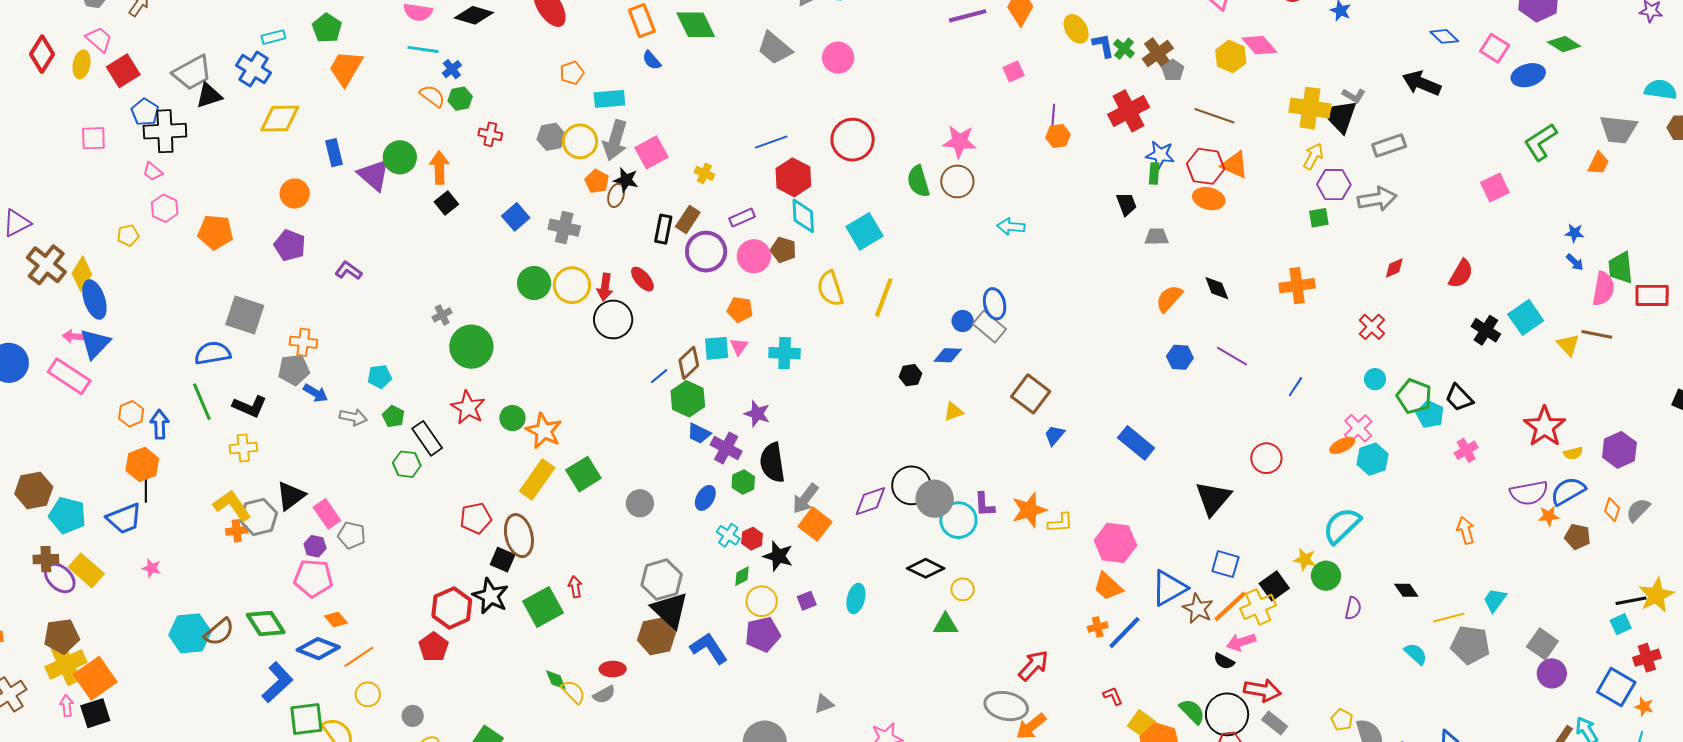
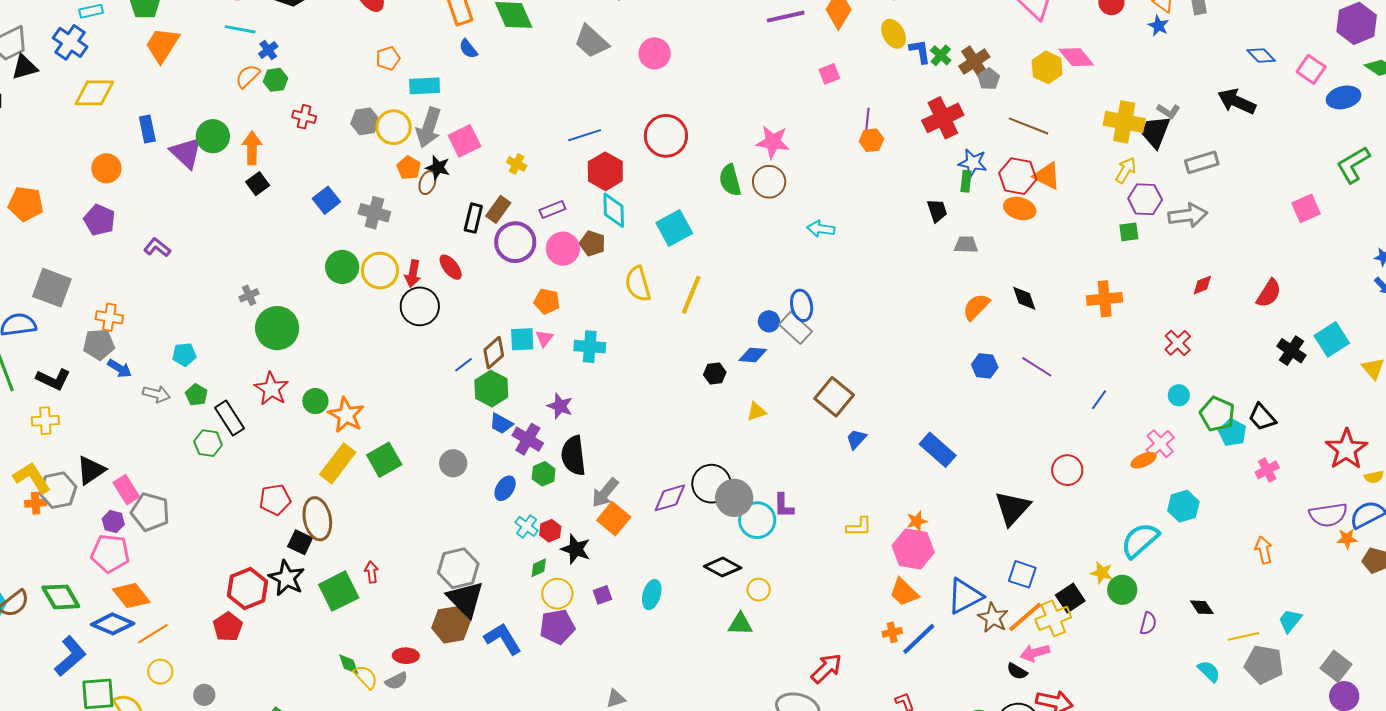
orange semicircle: (432, 96) -> (248, 76), turned -84
cyan hexagon: (1373, 459) -> (1183, 506), moved
gray circle: (640, 503) -> (453, 463), moved
orange star: (1029, 510) -> (917, 521), moved, size x0.6
gray pentagon: (352, 535) -> (150, 512), size x1.4
orange diamond: (336, 619) -> (131, 596), size x1.6

